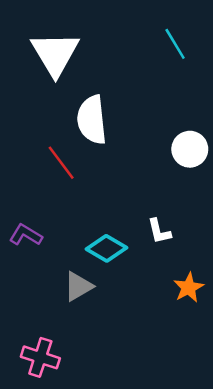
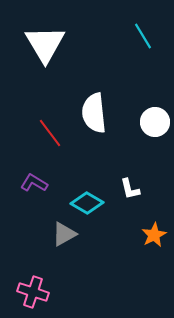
white semicircle: (92, 120) -> (94, 113), moved
purple L-shape: (26, 235) -> (34, 183), moved

